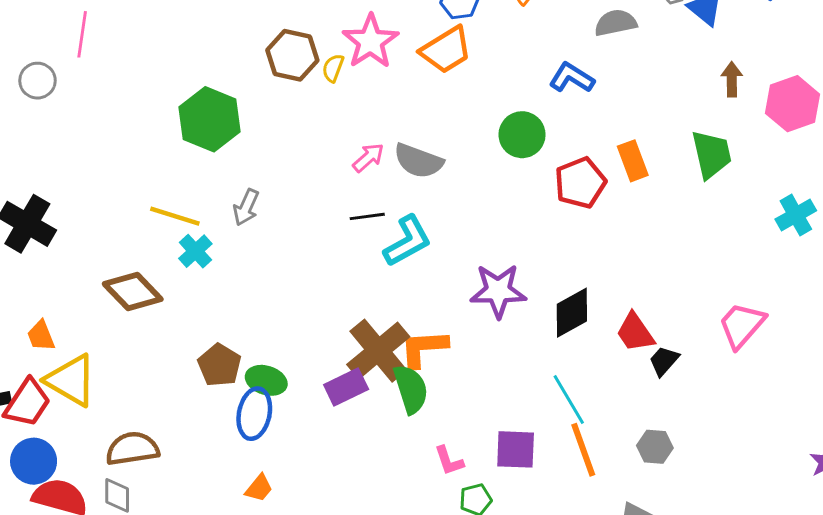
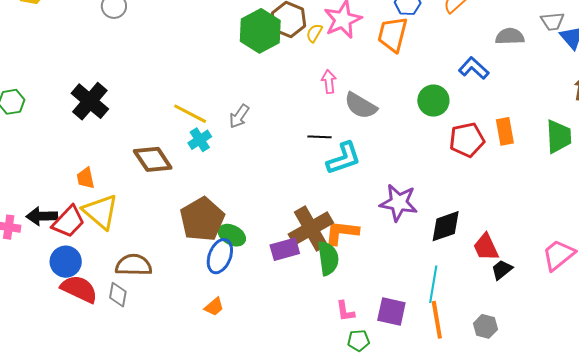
orange trapezoid: (446, 50) -> (393, 34), turned 126
green hexagon: (210, 119) -> (260, 31), moved
pink arrow: (368, 158) -> (329, 82), moved, turned -65
brown pentagon: (219, 365) -> (202, 219), size x1.5
cyan line: (569, 400) -> (433, 284), turned 30

